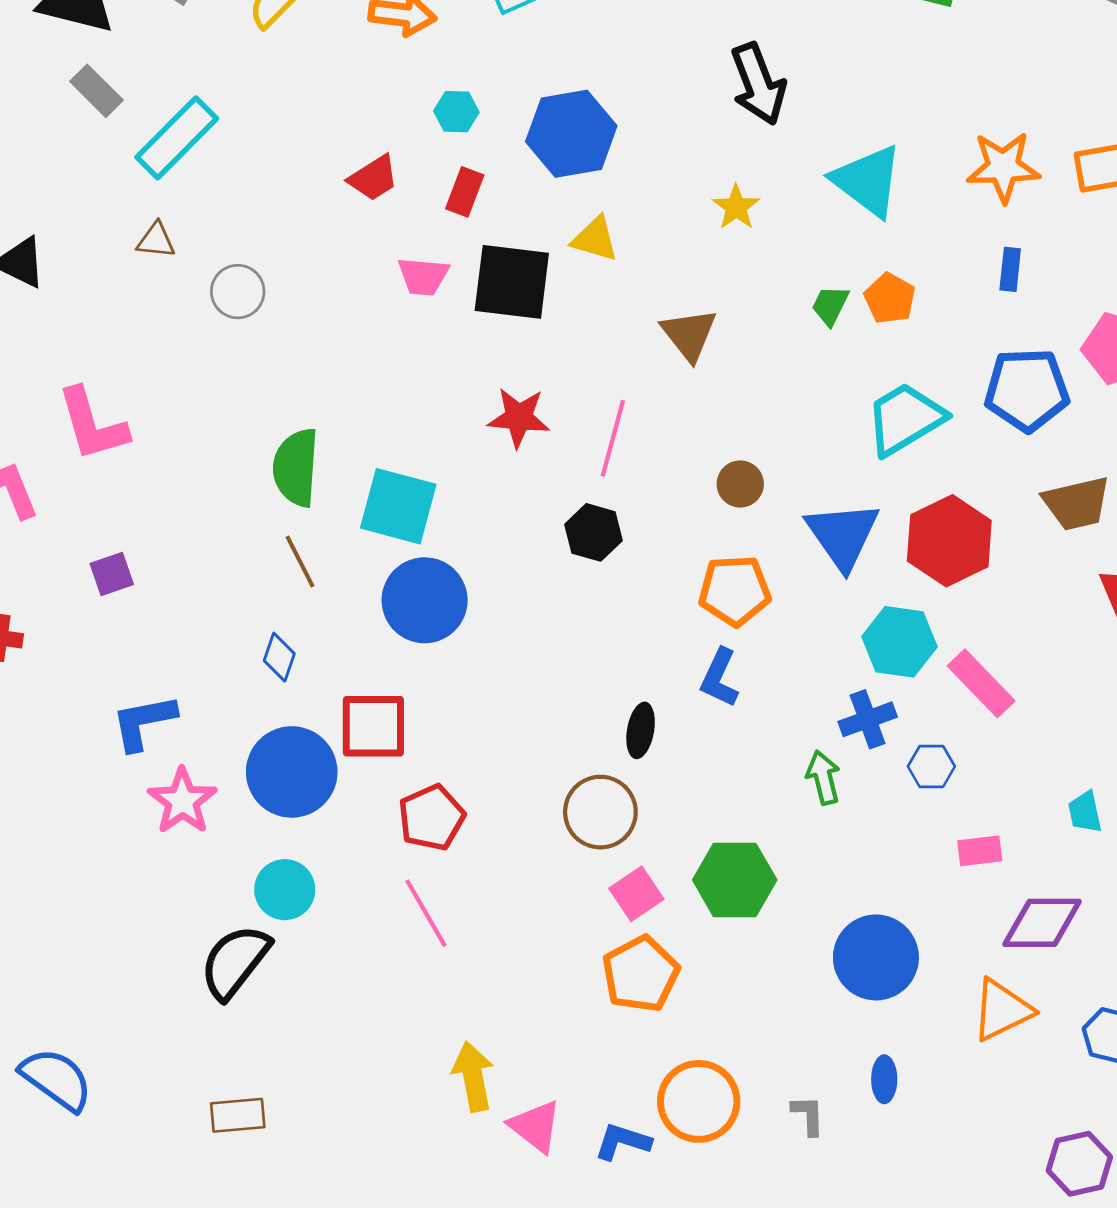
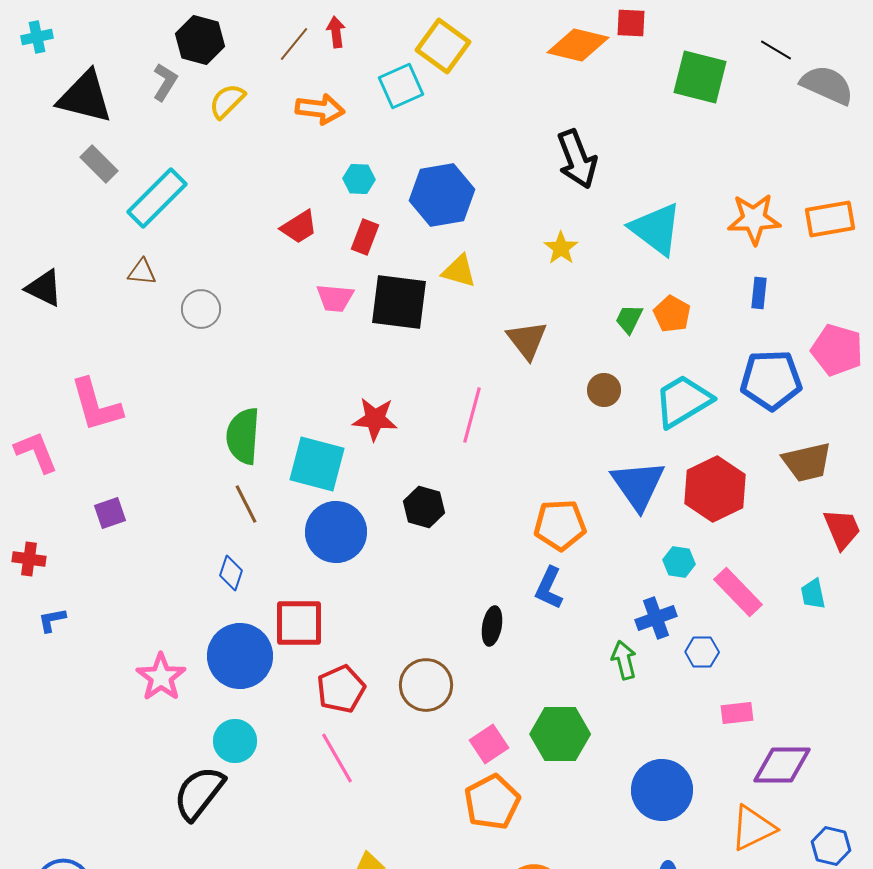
red star: (519, 418) -> (375, 419), moved
brown circle: (740, 484) -> (604, 390), moved
black hexagon: (593, 532) -> (424, 507), moved
cyan hexagon: (899, 642) -> (679, 562), size x0.6
blue L-shape: (144, 722) -> (52, 620), moved, size x0.6
brown circle: (600, 812) -> (426, 685), moved
cyan trapezoid: (1085, 812) -> (813, 594), moved

